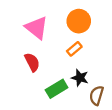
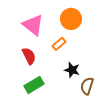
orange rectangle: (74, 49) -> (59, 44), moved
green rectangle: (57, 89) -> (34, 85), moved

